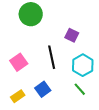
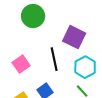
purple square: (72, 35) -> (74, 37), size x1.6

